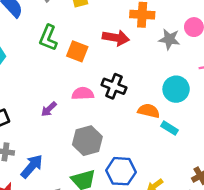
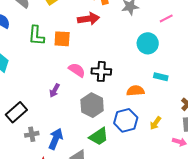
black cross: (114, 86) -> (101, 71), moved
pink semicircle: (83, 94) -> (77, 70), turned 54
orange semicircle: (149, 111) -> (135, 91), moved
cyan rectangle: (170, 128) -> (161, 77), moved

